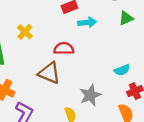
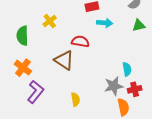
cyan semicircle: (122, 70) -> (127, 69), turned -88
gray star: (90, 95) -> (114, 86), moved

